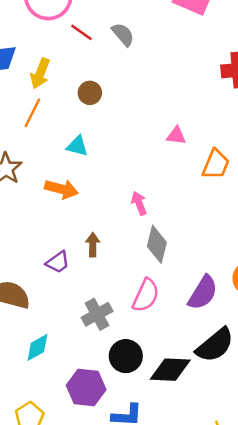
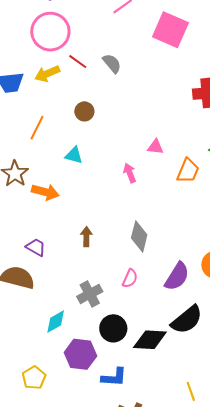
yellow arrow: (40, 73) -> (47, 74), moved, turned 45
orange arrow: (61, 189) -> (45, 192), moved
pink arrow: (139, 203) -> (130, 173), moved
purple trapezoid: (58, 262) -> (36, 247), moved, turned -115
pink semicircle: (146, 295) -> (130, 278), size x0.7
cyan diamond: (37, 347) -> (56, 322), moved

